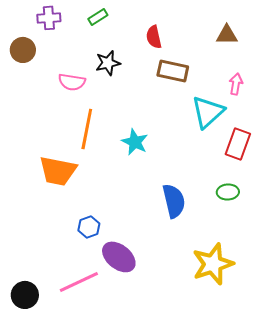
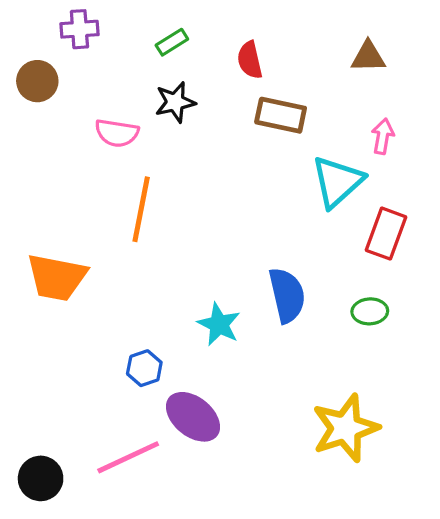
green rectangle: (98, 17) -> (172, 42), moved
cyan star: (135, 142) -> (219, 324), moved
orange trapezoid: (58, 171) -> (57, 277), moved
blue semicircle: (174, 201) -> (287, 295), moved

